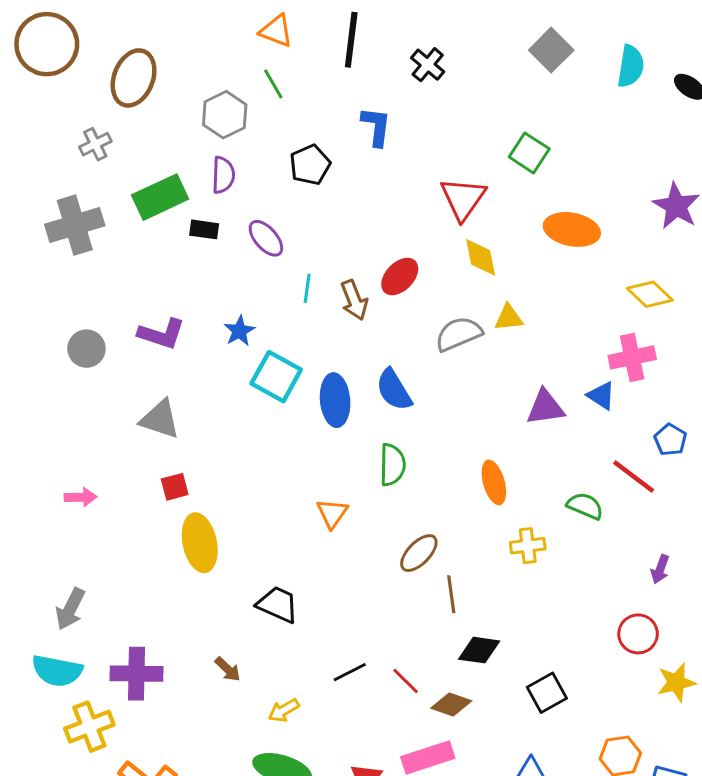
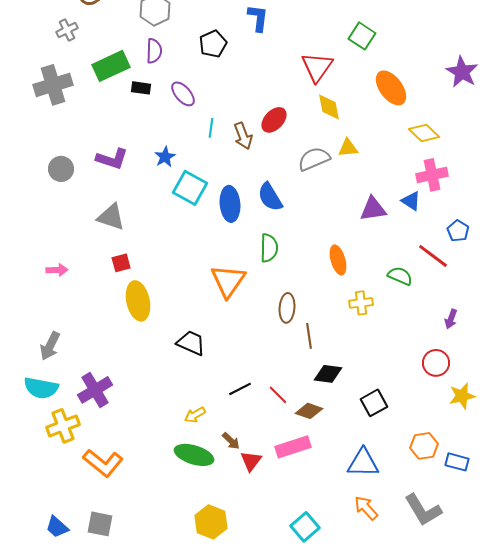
orange ellipse: (572, 229) -> (391, 88), turned 42
yellow diamond: (650, 294) -> (424, 133), moved
orange triangle: (332, 513) -> (228, 281), size x1.6
brown ellipse: (419, 553) -> (287, 308), turned -40
brown arrow: (228, 669) -> (231, 441), moved
purple cross: (136, 674) -> (95, 390), turned -32

